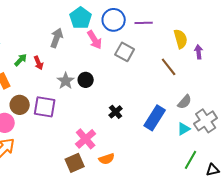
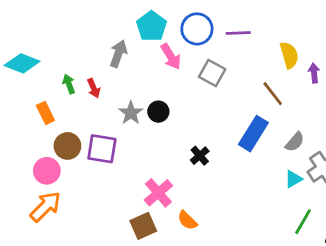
green arrow: (21, 60) -> (69, 84), turned -64
blue rectangle: (155, 118) -> (253, 134), moved
orange semicircle: (107, 159) -> (187, 220), turned 63

